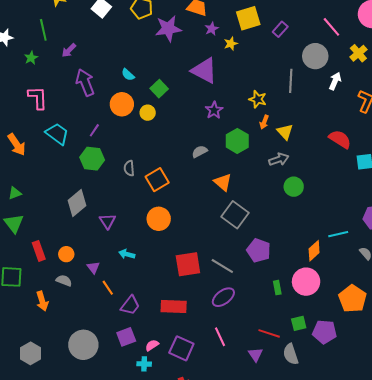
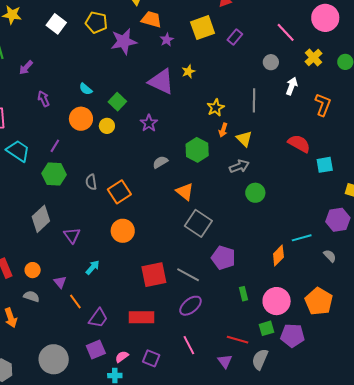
yellow star: (231, 44) -> (188, 71), moved
gray circle: (315, 56) -> (271, 62), size x0.6
gray line: (291, 81) -> (254, 100), moved
purple arrow: (85, 82) -> (44, 99), size x0.6
yellow star: (258, 99) -> (216, 108), turned 30
purple star: (214, 110) -> (149, 123), moved
cyan arrow: (127, 254) -> (93, 267), turned 119
pink circle: (306, 282) -> (277, 301), moved
purple square: (181, 348) -> (151, 358), size x0.7
gray semicircle: (291, 354) -> (260, 359), turned 45

